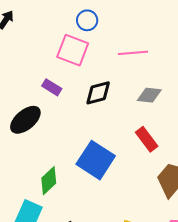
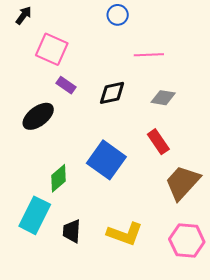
blue circle: (87, 20) -> (118, 15), moved
pink square: (73, 50) -> (52, 49), moved

